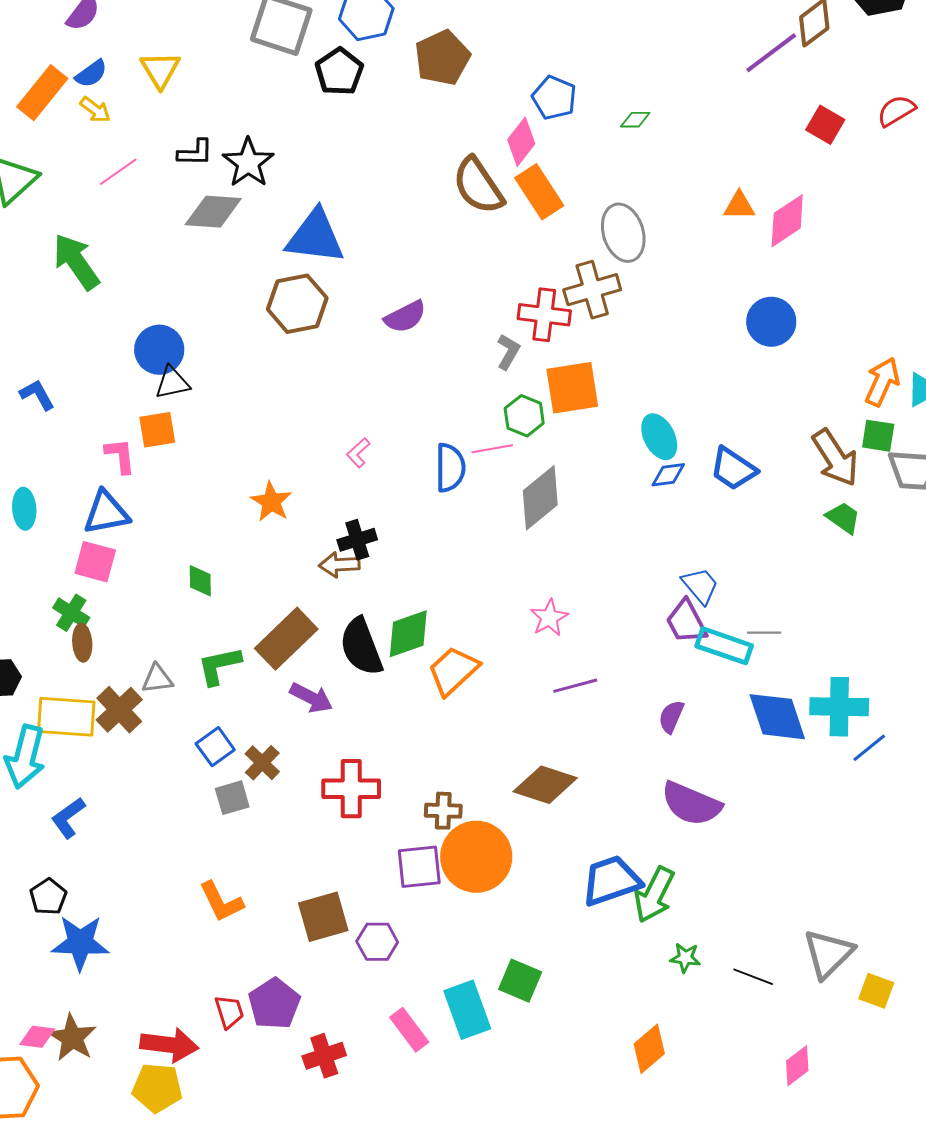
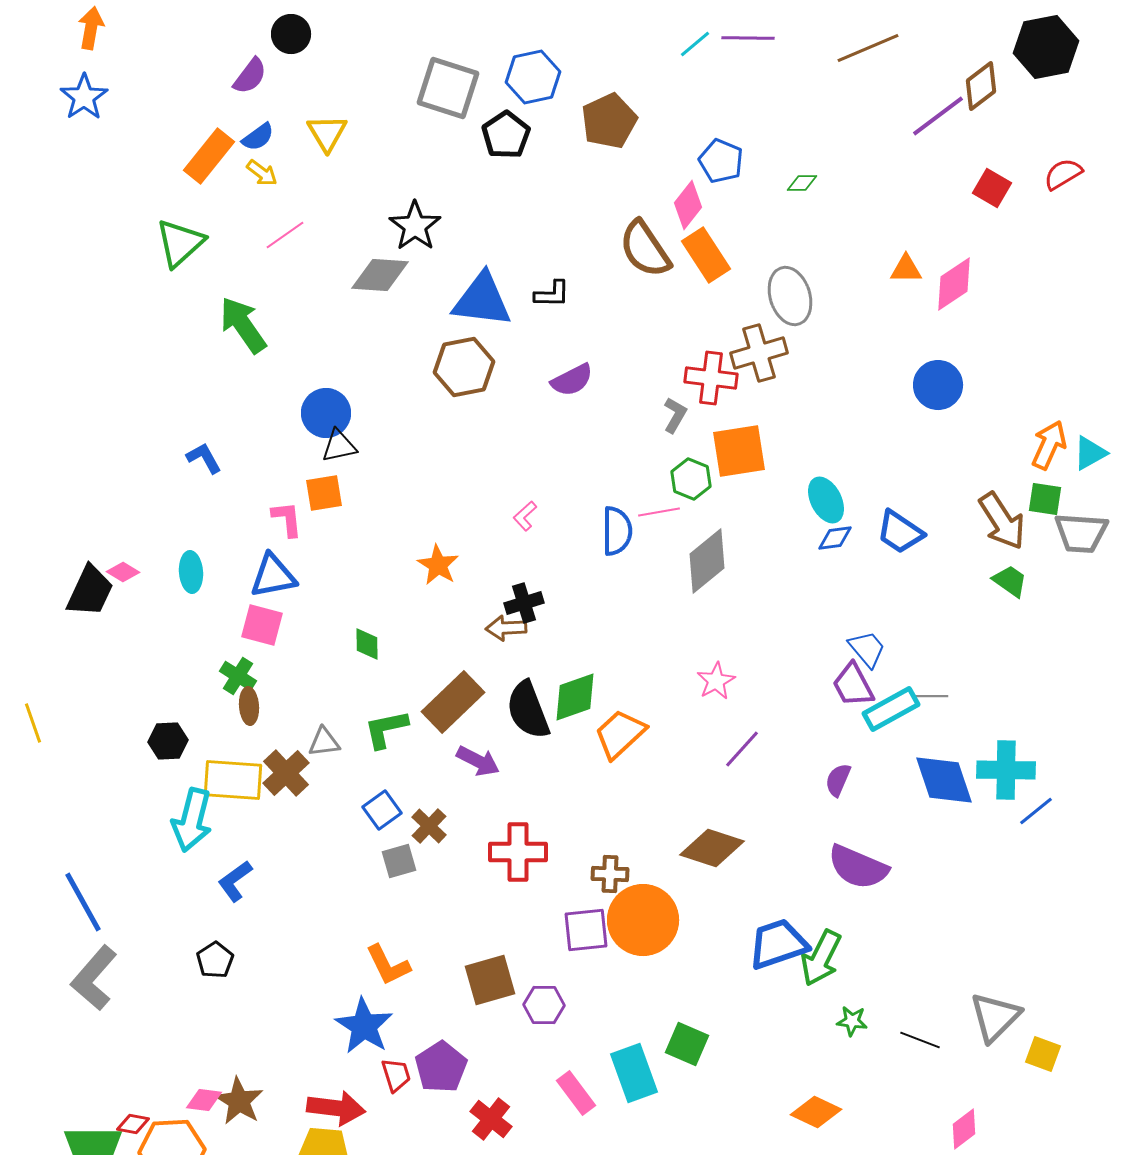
black L-shape: (195, 153) -> (552, 294), moved
cyan rectangle: (724, 646) -> (891, 709), turned -48
purple line: (575, 686) -> (742, 749), turned -33
blue star: (80, 943) -> (364, 1026), moved, turned 30
orange diamond: (649, 1049) -> (816, 1112), turned 66
red cross: (324, 1056) -> (491, 1119), turned -33

